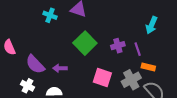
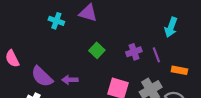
green square: (85, 43) -> (97, 50), size x0.6
orange rectangle: (148, 67) -> (179, 70), moved

